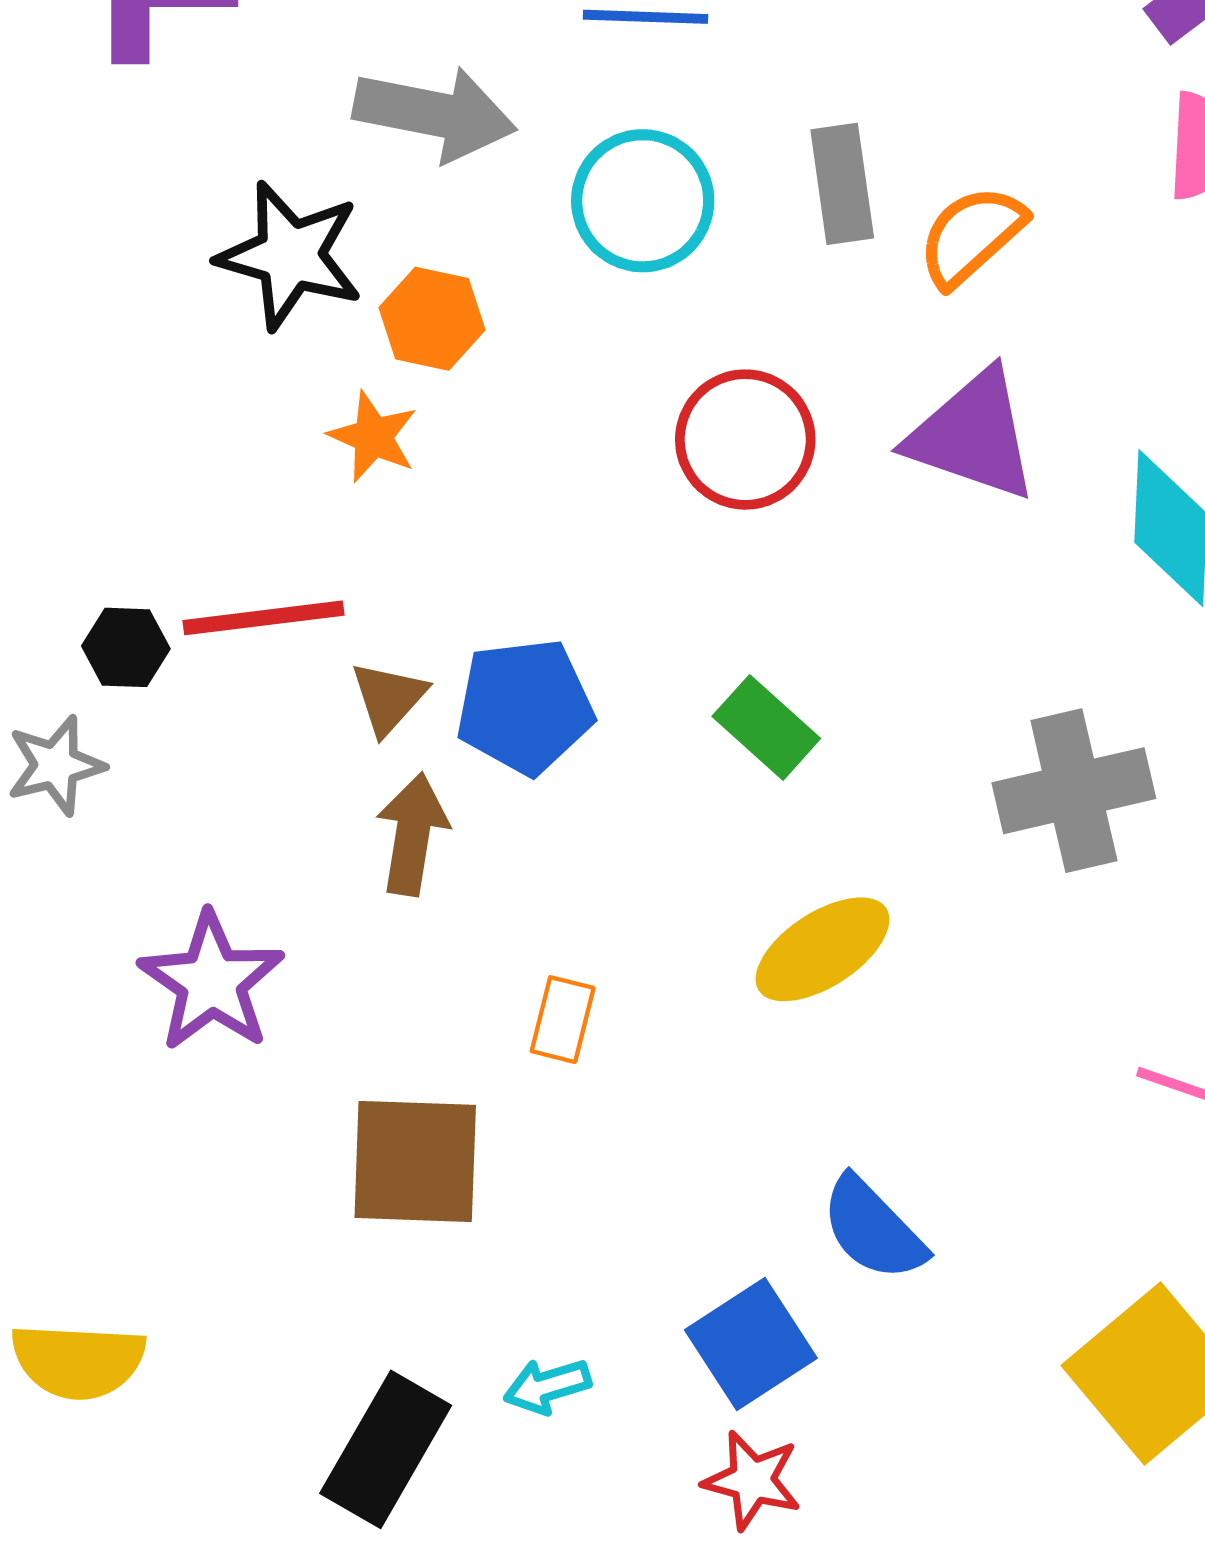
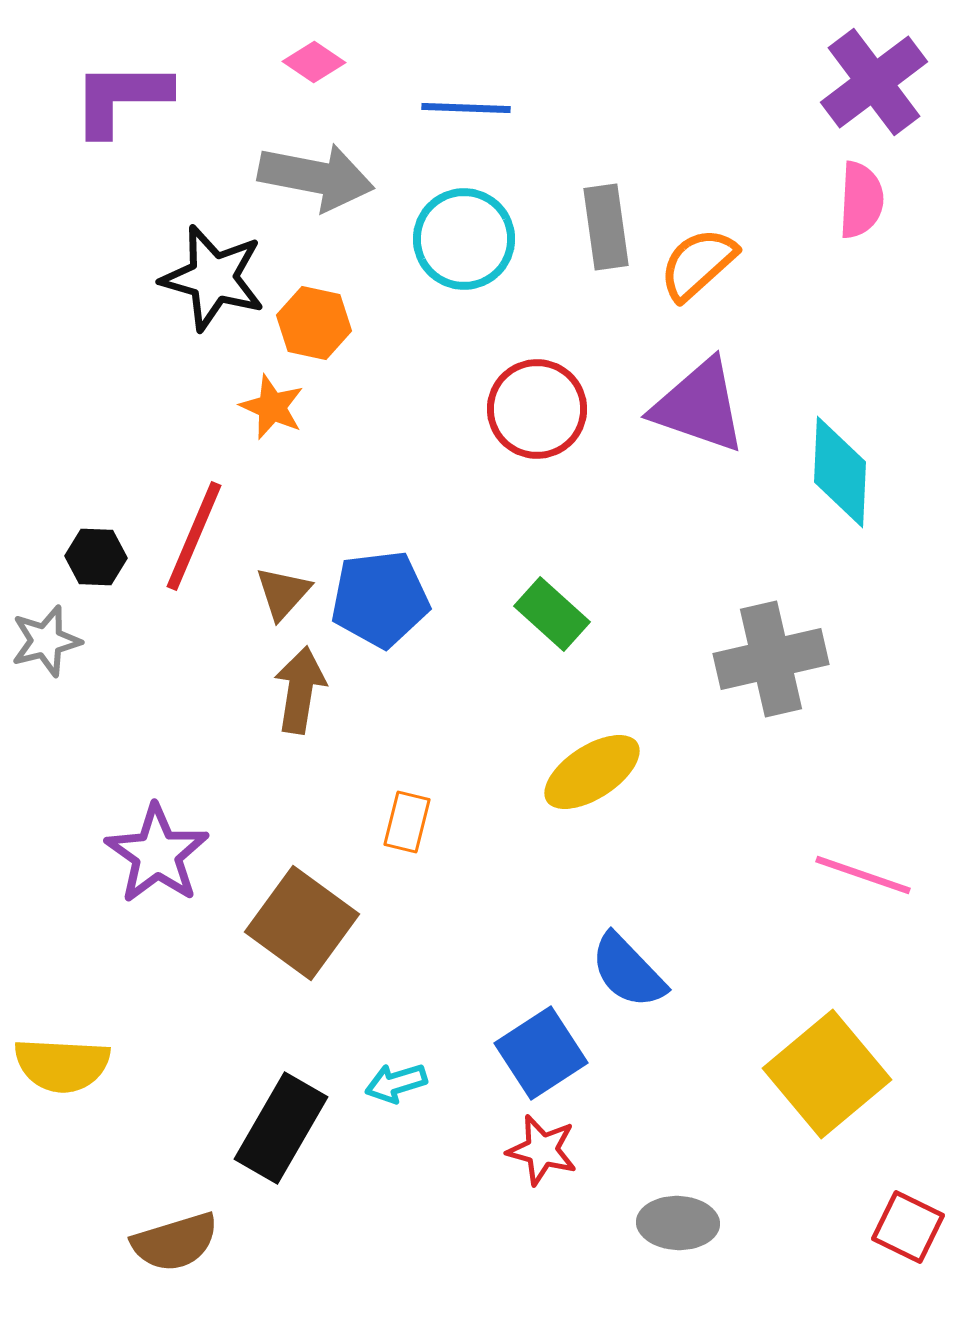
red line: (263, 618) -> (194, 536), turned -60
purple star: (212, 982) -> (157, 854), moved
brown square: (415, 1161) -> (302, 923), turned 34

